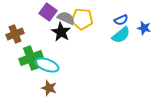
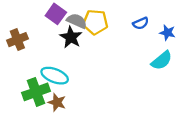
cyan semicircle: (121, 35) -> (162, 60), moved
green cross: (31, 58) -> (36, 92), moved

